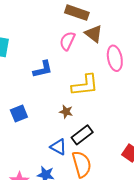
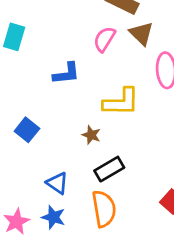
blue square: (19, 114) -> (27, 130), turned -36
blue triangle: (58, 147) -> (57, 183), moved

